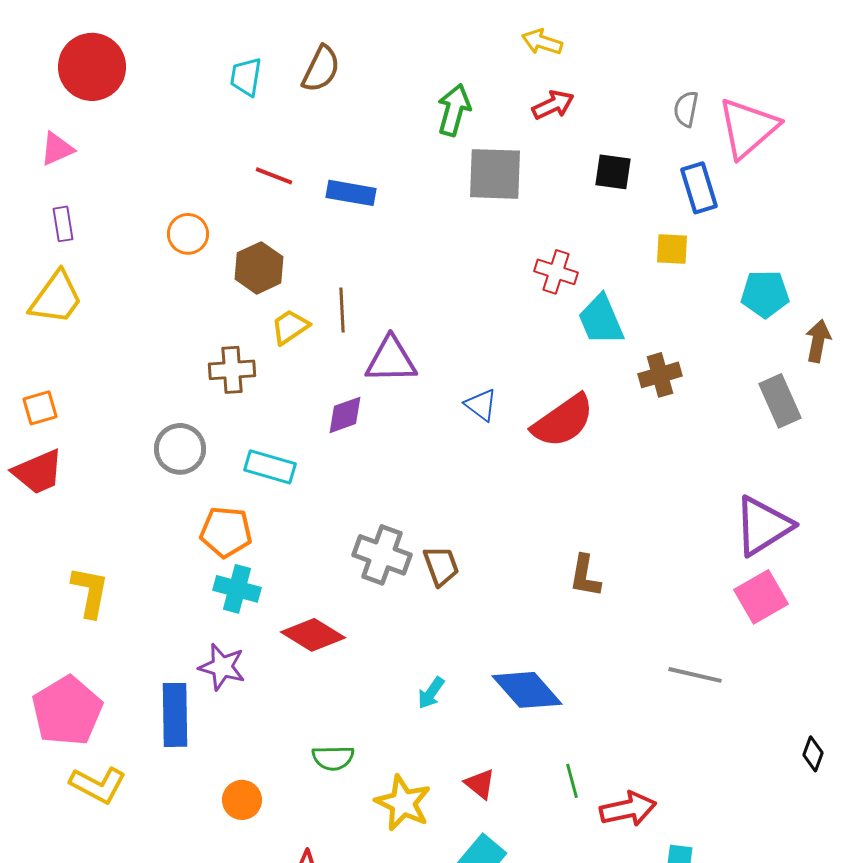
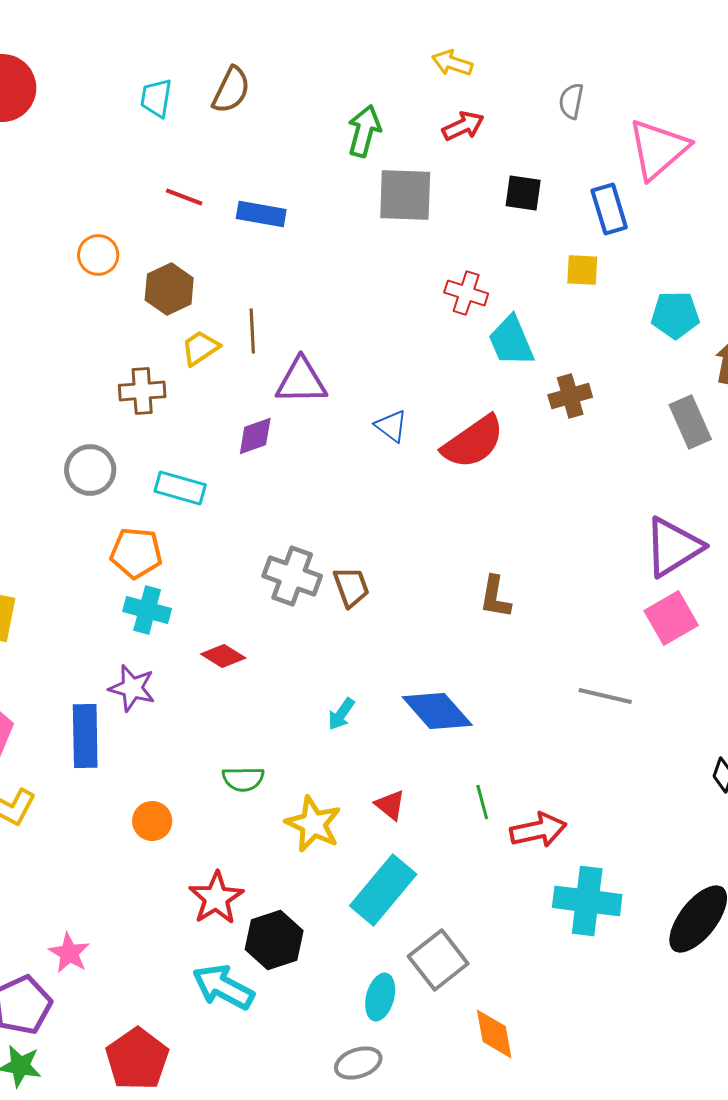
gray semicircle: (686, 109) -> (571, 101), moved
red diamond: (313, 635) -> (223, 656), size x0.7

